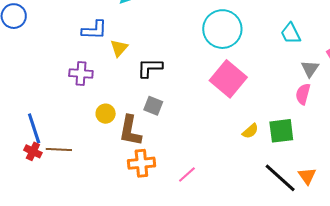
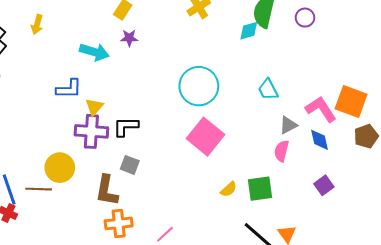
gray triangle: (310, 69) -> (288, 125), turned 30
purple cross: (81, 73) -> (91, 131), moved, size x1.4
yellow circle: (106, 114) -> (60, 168), moved, size x1.5
brown line: (59, 149) -> (39, 189), moved

